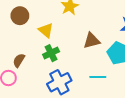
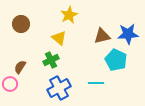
yellow triangle: (46, 30) -> (59, 38), moved
brown triangle: (92, 41) -> (102, 36), moved

